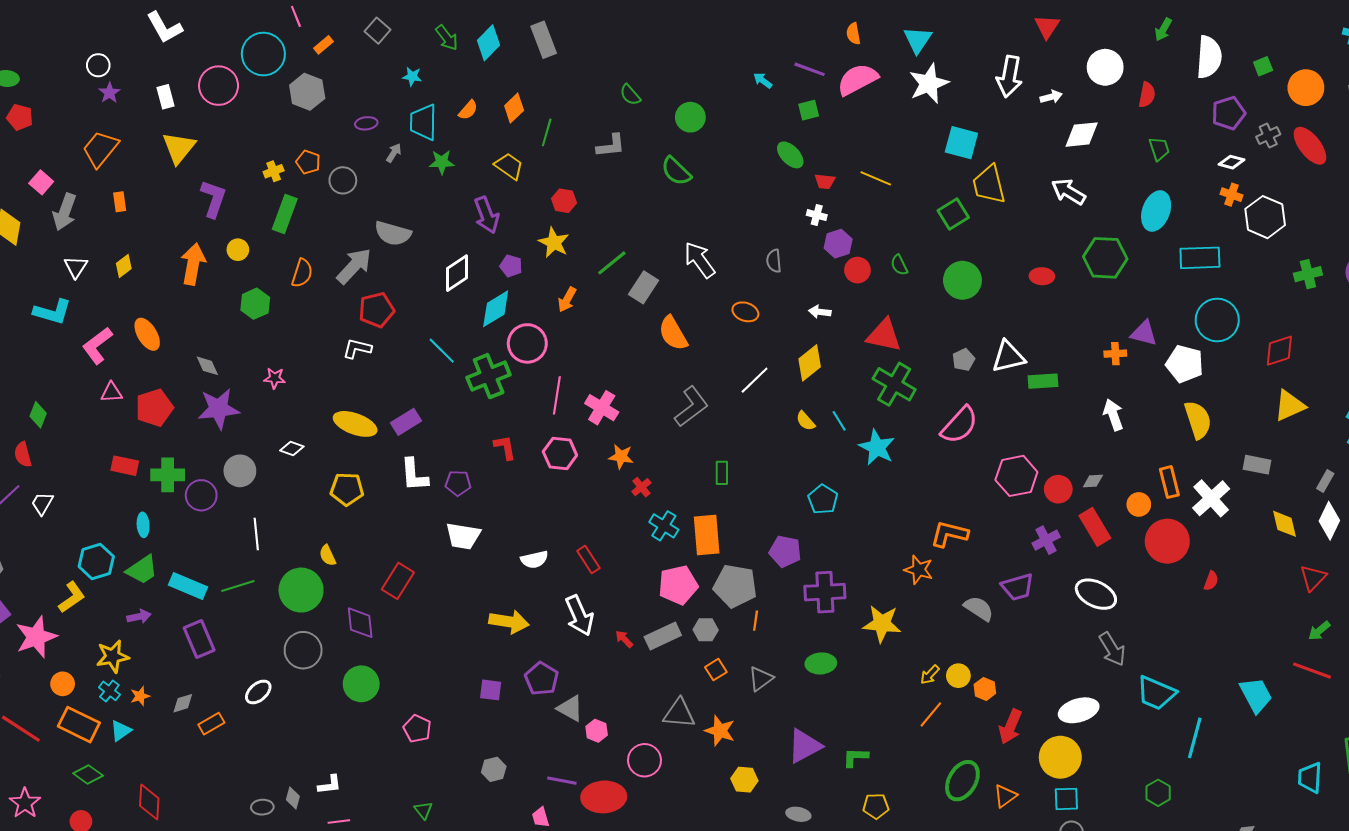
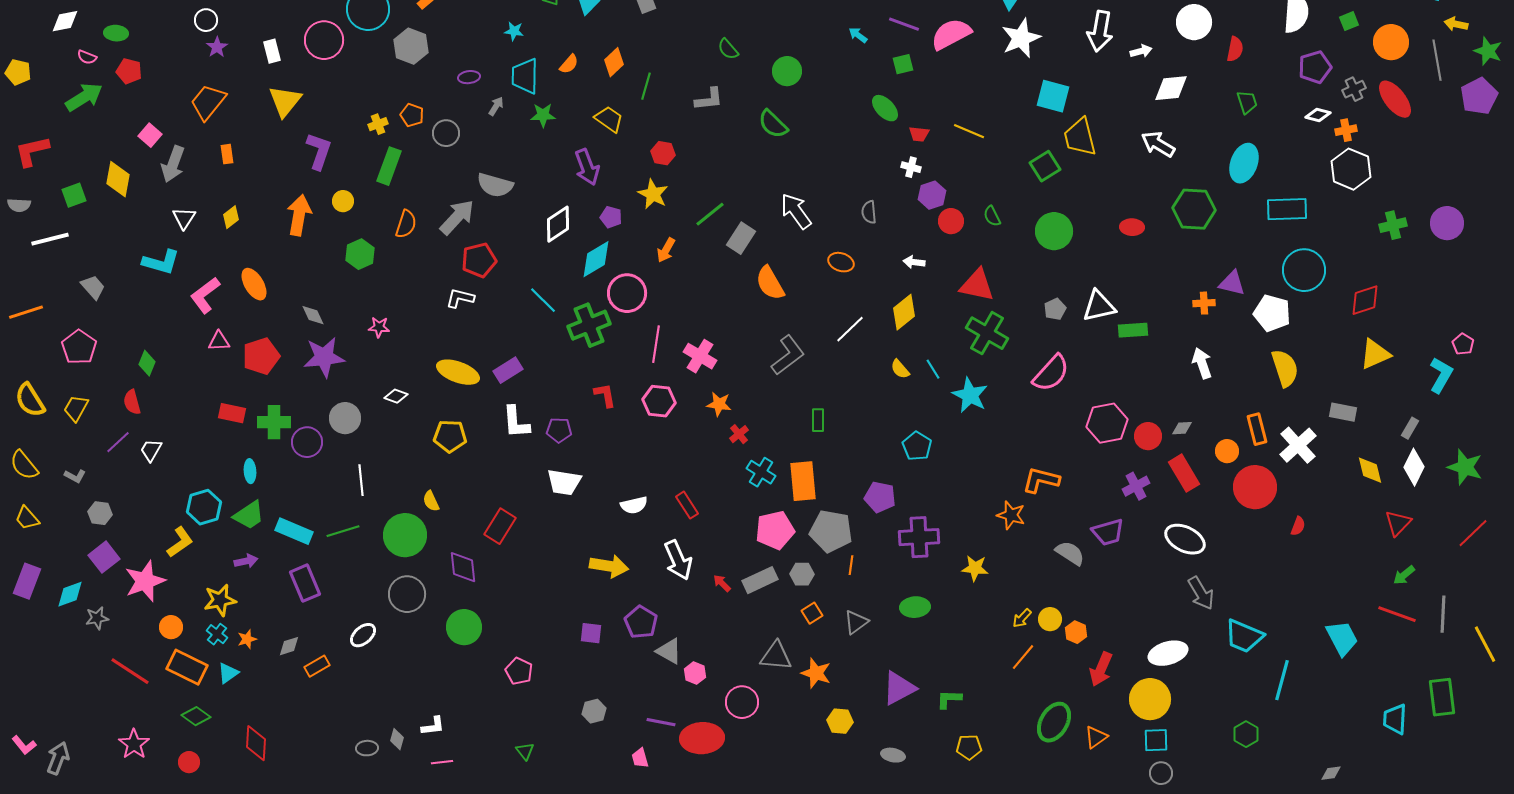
orange cross: (1231, 195) -> (1346, 130), moved, turned -30
yellow star: (882, 624) -> (975, 568), size x0.7

